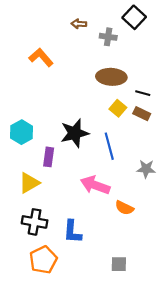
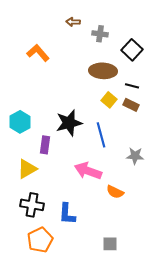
black square: (134, 17) -> (132, 50), moved

